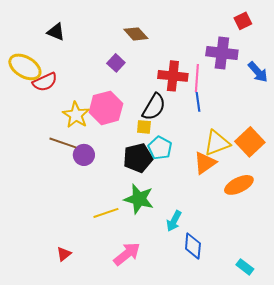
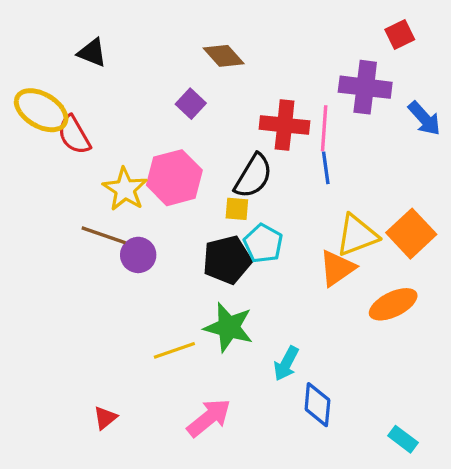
red semicircle: (45, 82) -> (74, 135), turned 85

